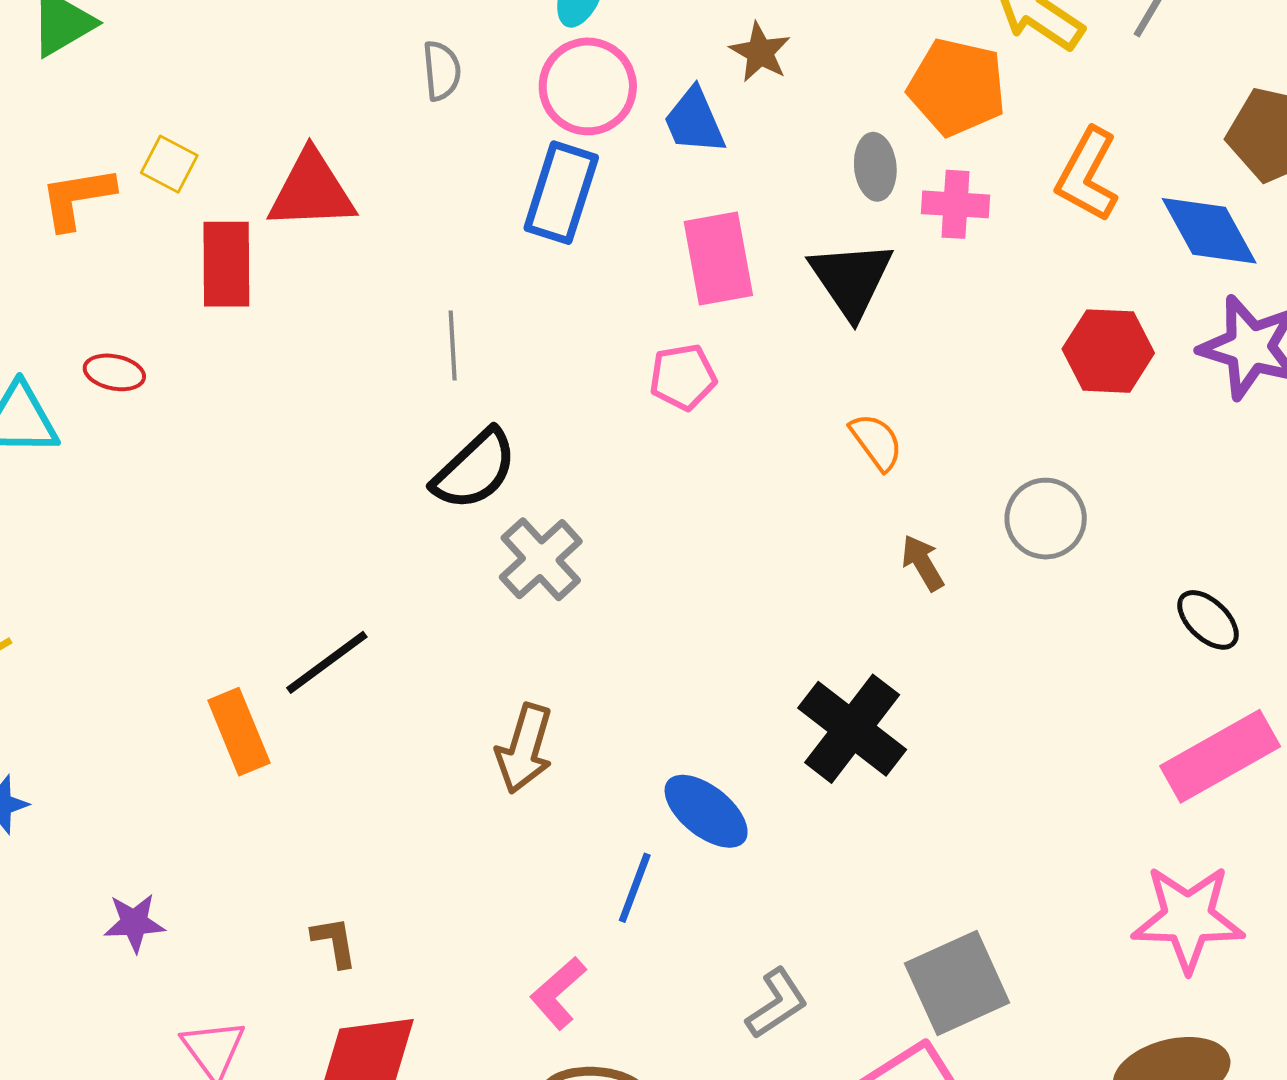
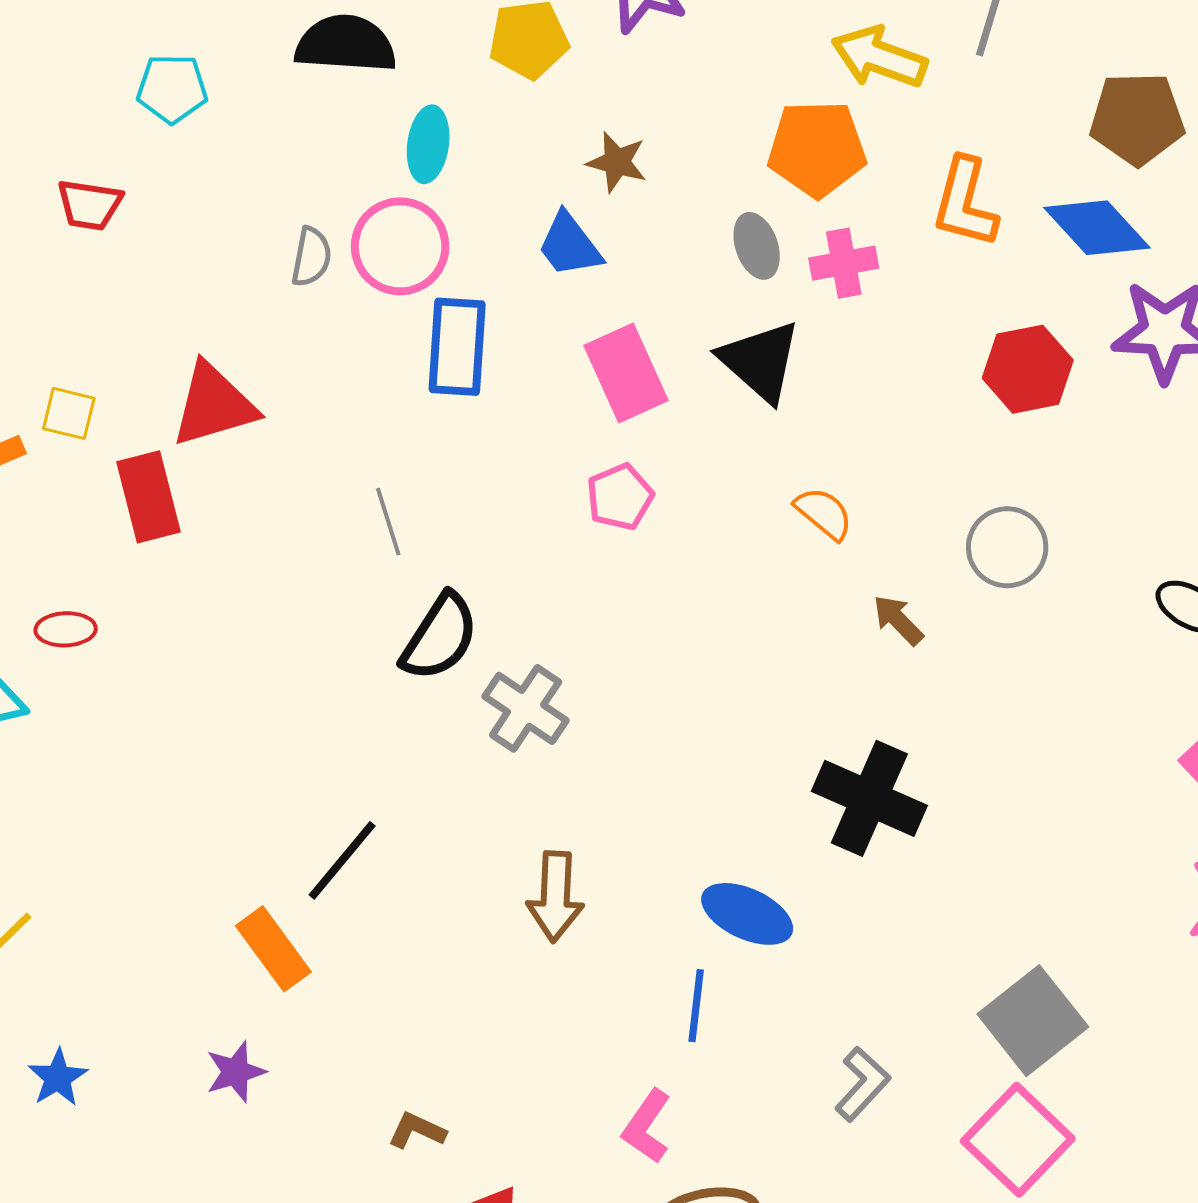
gray semicircle: (442, 71) -> (311, 257), turned 30
pink circle: (588, 86) -> (400, 246), moved
purple star: (134, 923) -> (236, 1072), moved
brown L-shape: (334, 942) -> (417, 1131), turned -42

